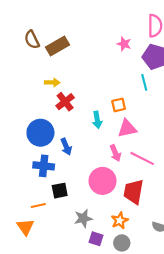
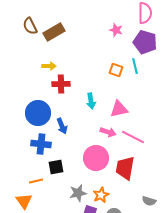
red cross: (65, 102) -> (61, 84), turned 36
orange square: (119, 105) -> (116, 70), moved, turned 32
pink arrow: (115, 153) -> (108, 132), turned -49
orange star: (120, 220) -> (101, 195), moved

